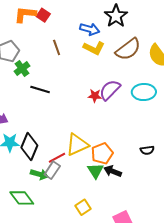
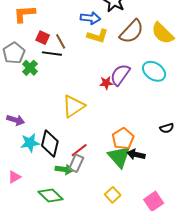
red square: (43, 15) -> (43, 38), moved
black line: (40, 89) -> (52, 54), moved
cyan ellipse: (144, 92) -> (154, 71), turned 45
yellow triangle: (77, 145) -> (73, 106), moved
green triangle: (96, 171) -> (119, 157), size x1.4

